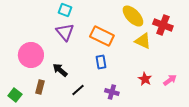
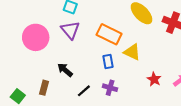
yellow triangle: (143, 41) -> (132, 52), moved
pink circle: (31, 55) -> (36, 37), moved
purple cross: (112, 92) -> (110, 88), moved

